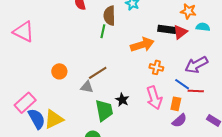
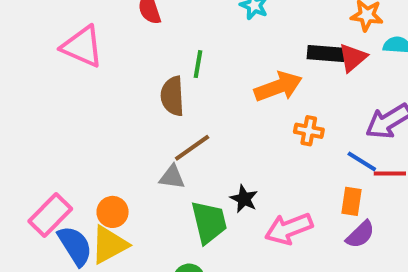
brown semicircle: (109, 16) -> (172, 96), moved
pink triangle: (24, 32) -> (82, 47), moved
orange circle: (59, 71) -> (113, 212), moved
pink arrow: (154, 98) -> (289, 229), moved, turned 90

